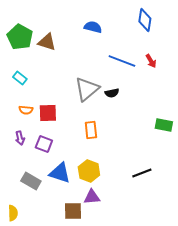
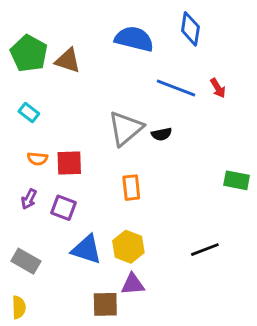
blue diamond: (145, 20) -> (190, 29), moved
blue semicircle: (93, 27) -> (134, 39), size x1.5
purple arrow: (20, 138) -> (29, 199), turned 40
gray rectangle: (31, 181) -> (26, 261), moved

